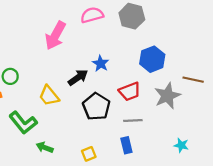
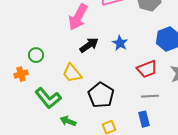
black arrow: (78, 77) -> (89, 45), moved
black pentagon: (96, 107) -> (101, 95), moved

